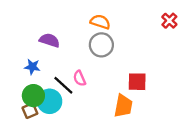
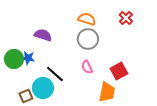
red cross: (169, 21) -> (126, 18), moved
pink semicircle: (79, 78) -> (87, 67), moved
red square: (137, 82) -> (119, 71), turned -30
green circle: (33, 96) -> (14, 59), moved

